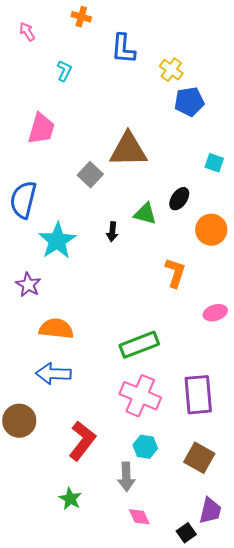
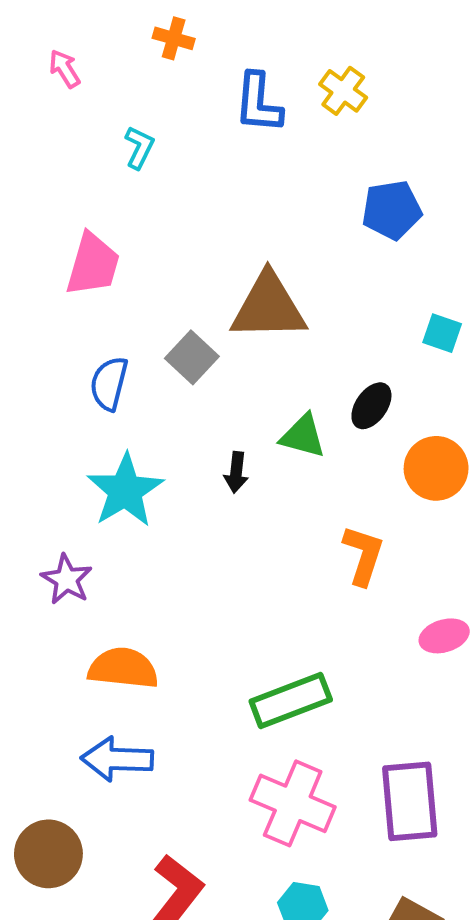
yellow cross: (171, 70) -> (343, 91), moved
blue semicircle: (23, 200) -> (109, 384), moved, size x0.7

